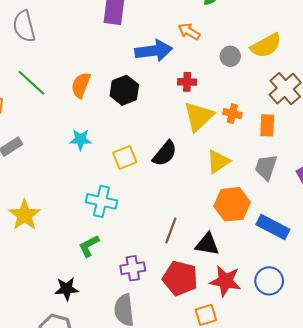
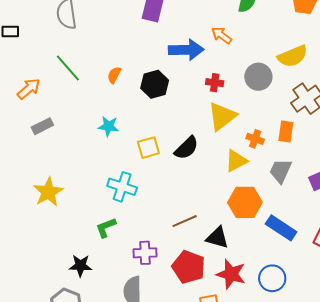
gray circle: (230, 56) -> (258, 77), moved, size x1.4
orange semicircle: (81, 85) -> (114, 75), size x0.7
orange cross: (232, 114) -> (255, 139), moved
brown line: (171, 231) -> (185, 221), turned 40

